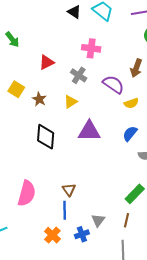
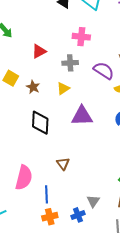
gray cross: (79, 75) -> (70, 63), turned -35
brown triangle: (69, 190) -> (63, 164), moved
blue line: (65, 210) -> (47, 194), moved
orange cross: (52, 235) -> (50, 217), turned 35

